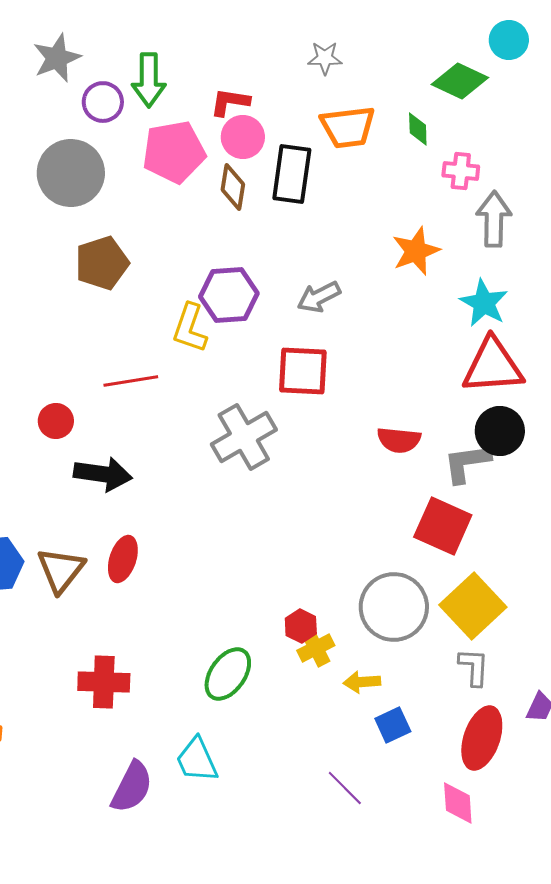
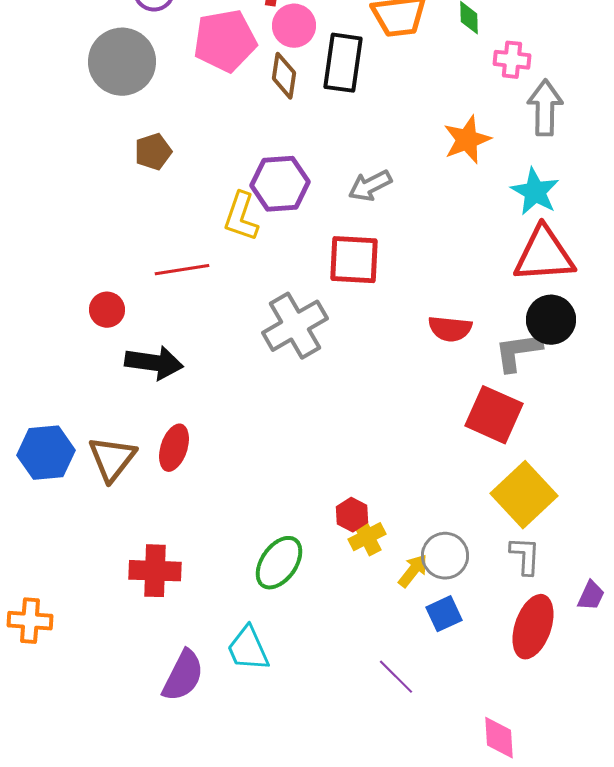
brown pentagon: (102, 263) -> (153, 152), size x0.7
gray circle: (394, 607) -> (445, 556), moved, size x0.7
yellow arrow: (362, 682) -> (413, 571), turned 132
pink diamond: (458, 803) -> (499, 738), moved

